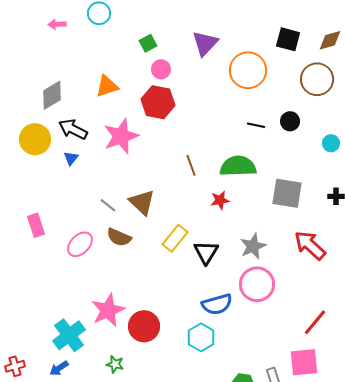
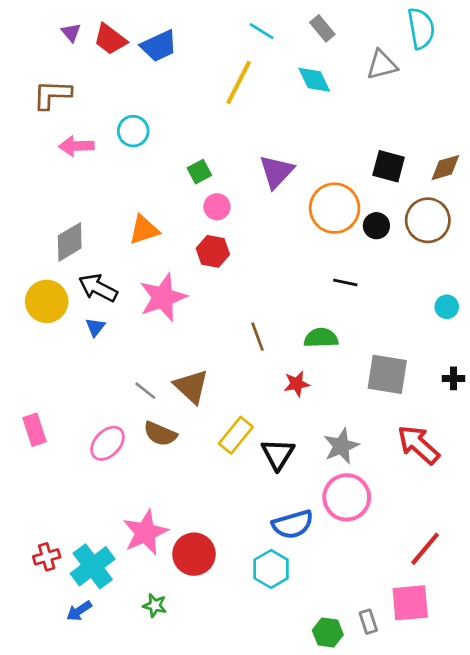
pink arrow: (57, 24) -> (76, 146), size x1.4
red hexagon: (158, 102) -> (213, 251), size x0.7
black circle: (290, 121) -> (376, 226), moved
green semicircle: (238, 166) -> (321, 338), size x0.7
pink rectangle: (36, 225) -> (35, 430), moved
red cross: (15, 366) -> (47, 557), moved

